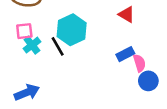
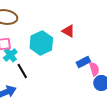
red triangle: (127, 14) -> (68, 31), moved
black line: (58, 46) -> (22, 71), moved

